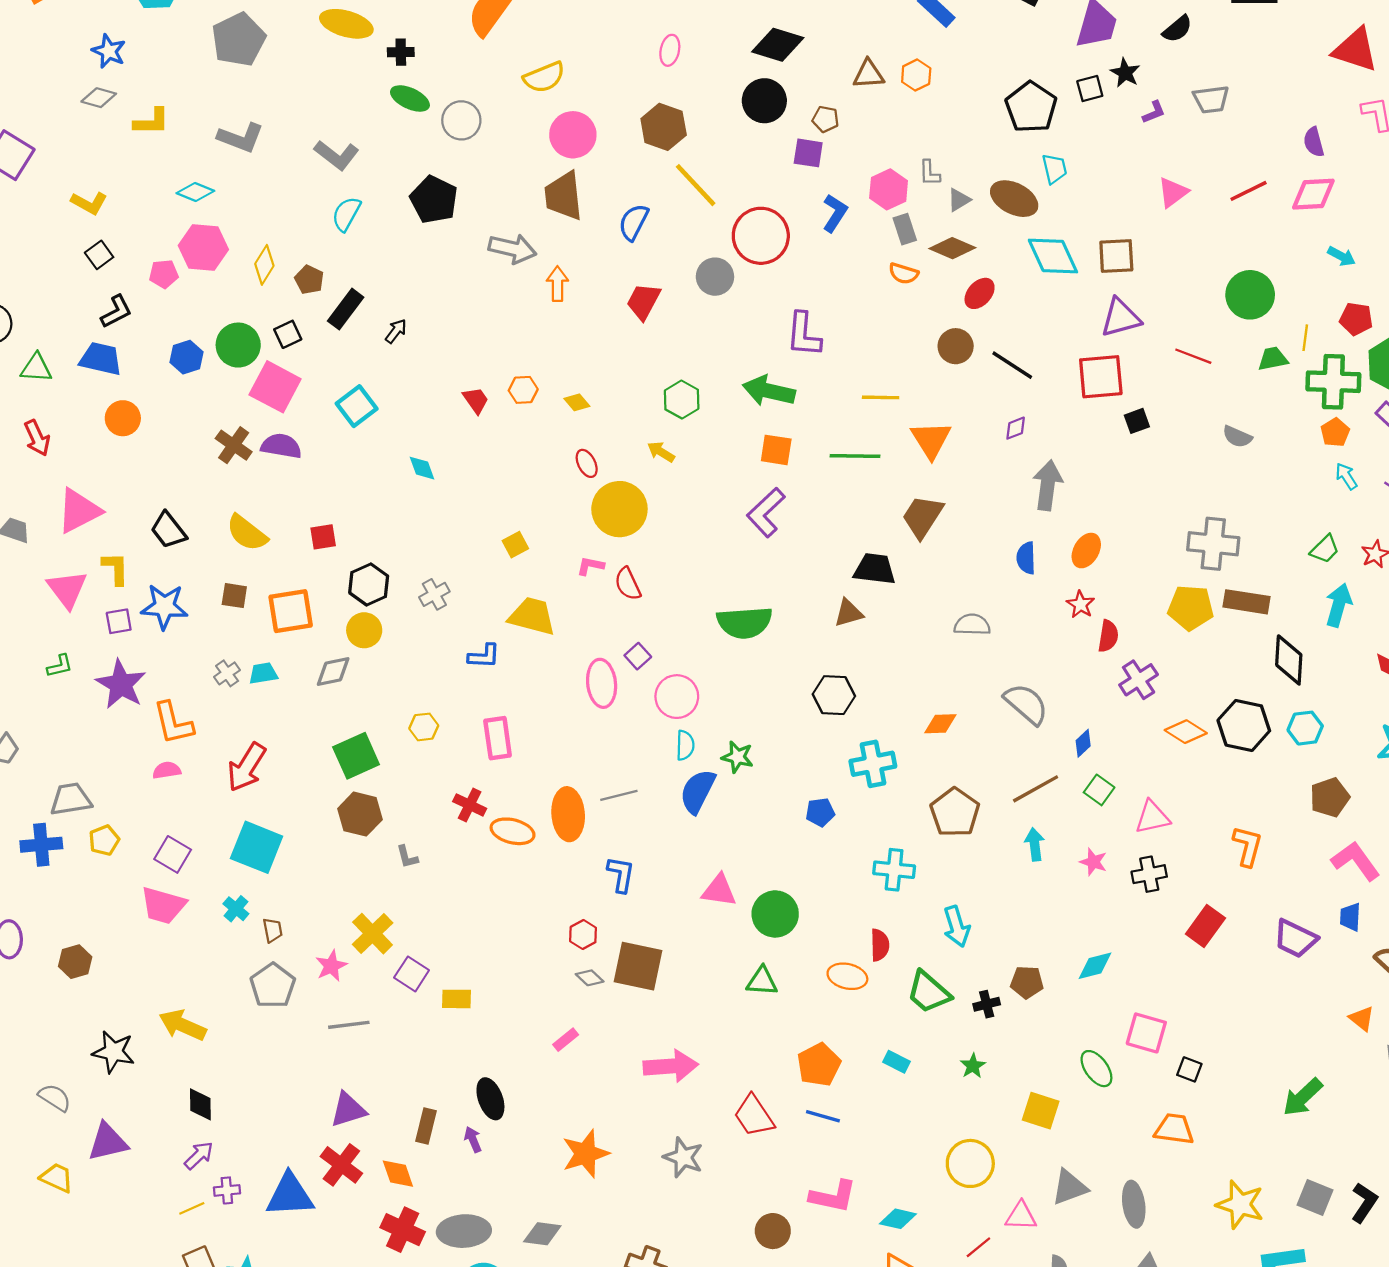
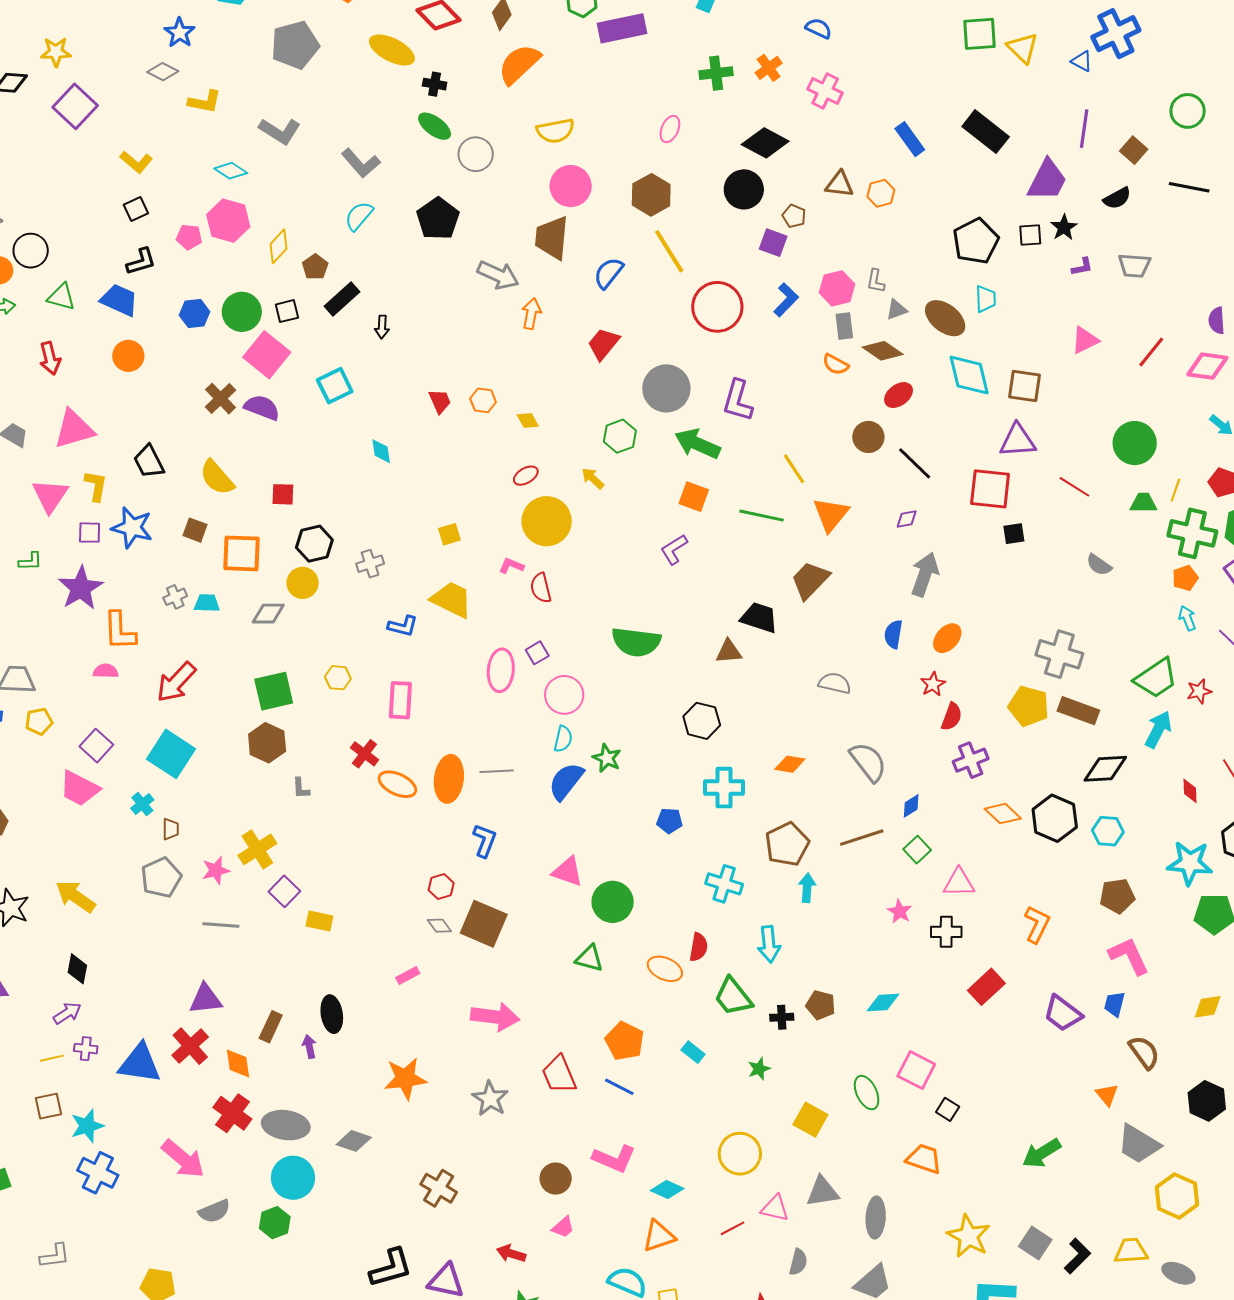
red line: (1249, 191) -> (1151, 352), turned -36
gray circle: (715, 277) -> (666, 388), moved, size x1.4
black arrow: (396, 331) -> (382, 327), turned 135
yellow line: (881, 397) -> (794, 469), turned 44
red ellipse: (587, 463) -> (526, 476), turned 75
purple L-shape: (766, 512) -> (674, 549), size x0.7
green trapezoid: (1325, 549) -> (1156, 678), size x1.6
black diamond: (1289, 660) -> (1105, 769), turned 72
cyan arrow: (1035, 844) -> (807, 888), moved
orange pentagon: (819, 1065) -> (625, 1041), turned -30

